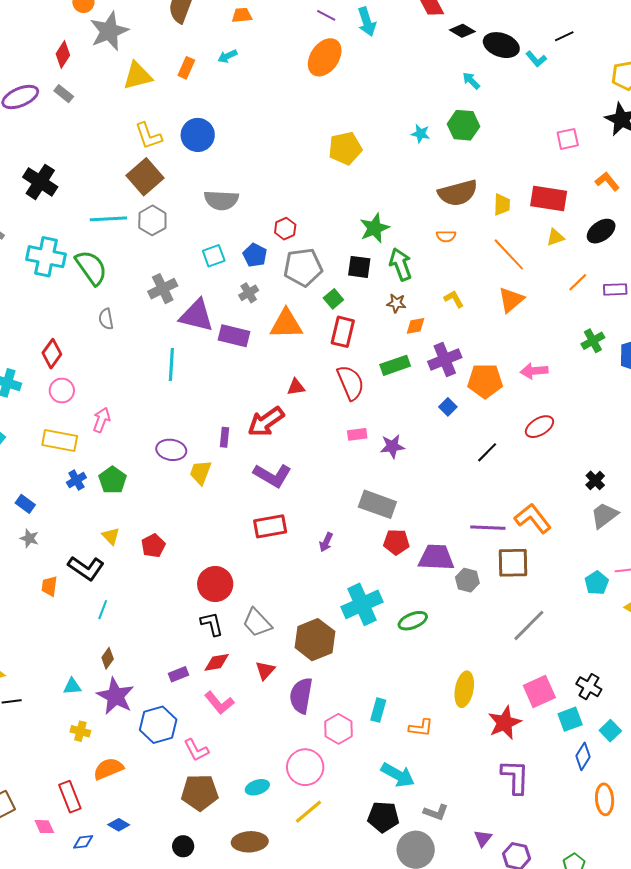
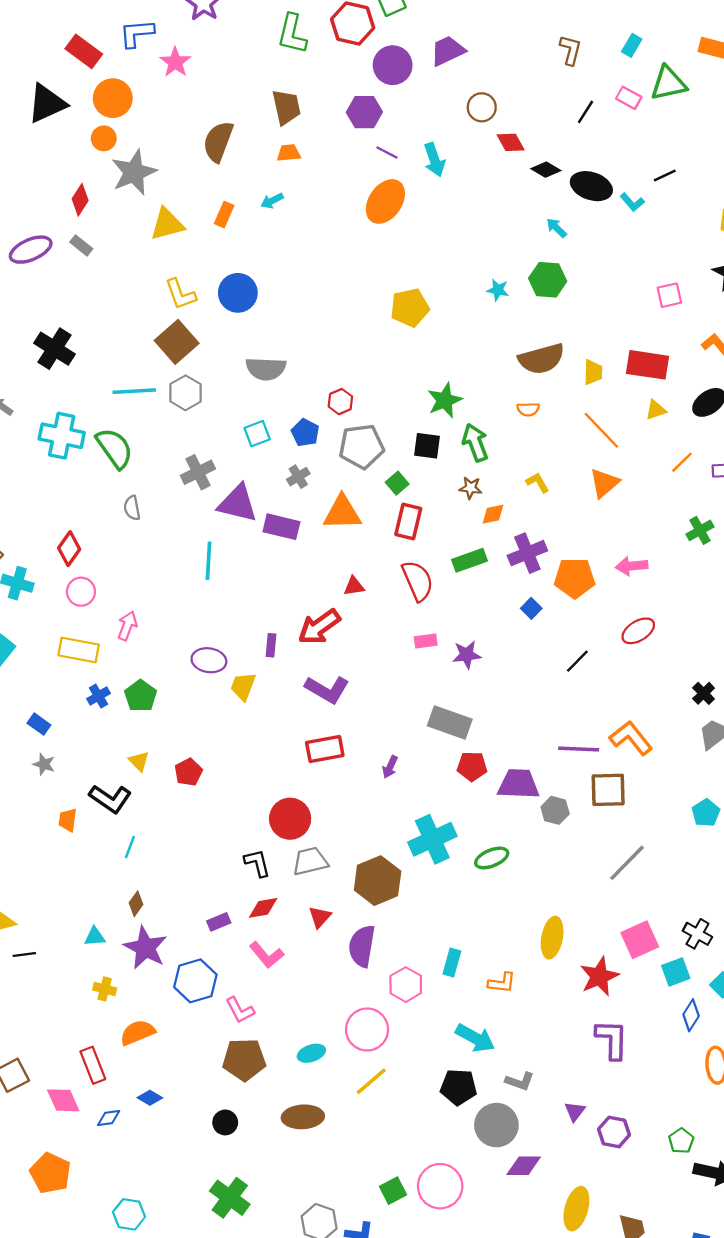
red circle: (215, 584) -> (290, 819), moved
gray trapezoid: (257, 623) -> (310, 861), turned 120
pink diamond: (44, 827) -> (63, 1100), size x1.4

